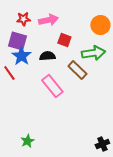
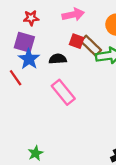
pink arrow: (48, 20) -> (73, 15), moved
brown rectangle: (77, 70) -> (91, 46), moved

